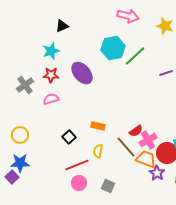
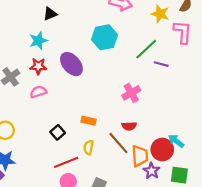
green line: (135, 56) -> (146, 49), moved
purple line: (166, 73) -> (161, 64), turned 32
red semicircle: (136, 131) -> (129, 126), turned 32
pink cross: (148, 140) -> (131, 93), moved
orange trapezoid: (146, 159) -> (140, 156), turned 65

